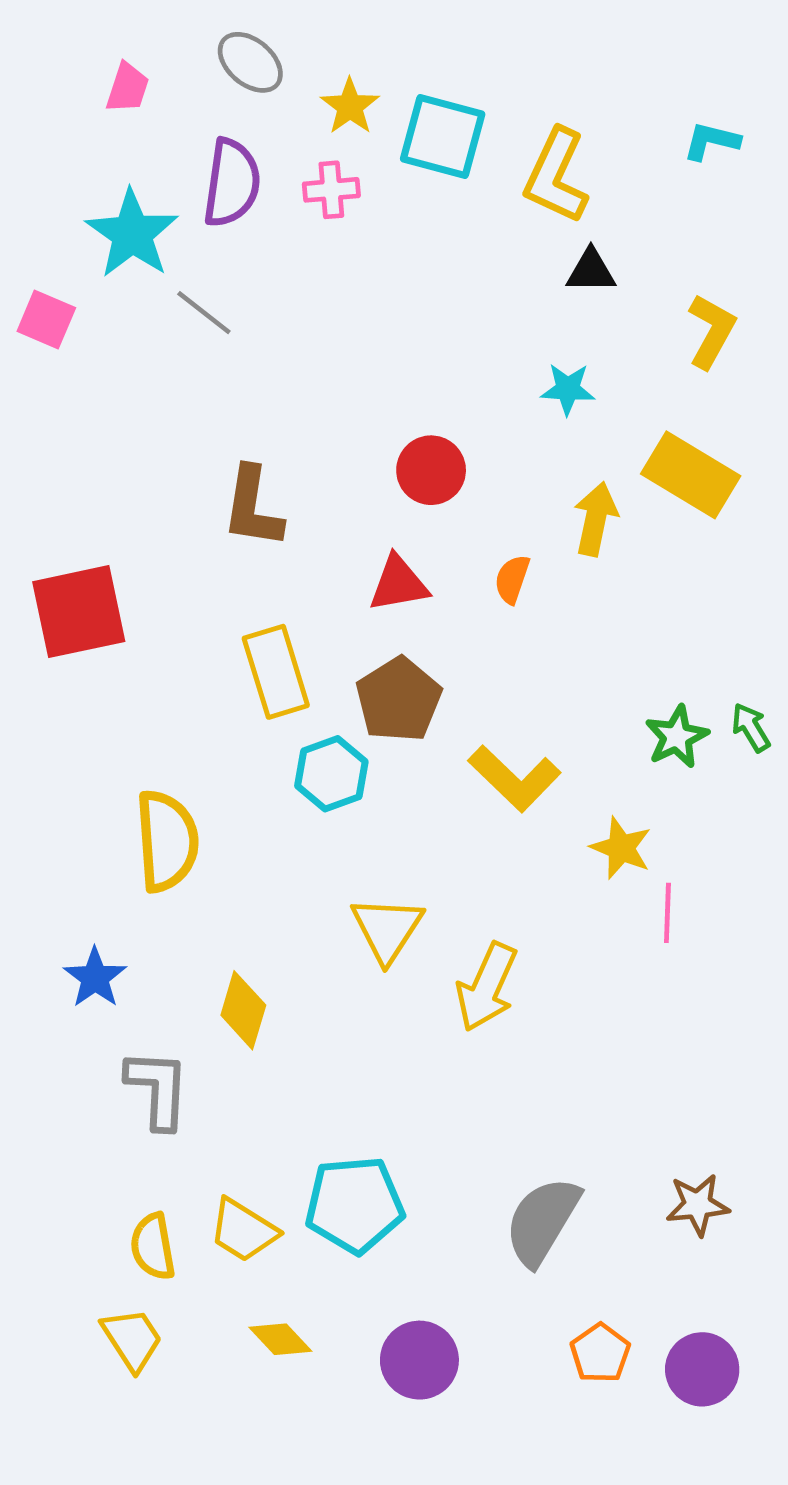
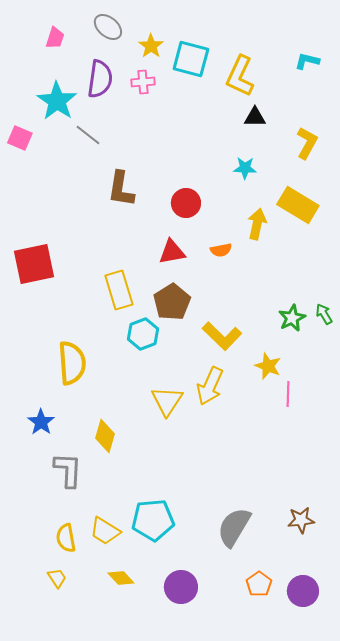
brown L-shape: (253, 507) -> (121, 189), moved
orange semicircle: (512, 579) -> (221, 250), turned -120
yellow arrow: (487, 987) -> (210, 386), moved
yellow trapezoid: (132, 1339) -> (57, 578), size x0.7

